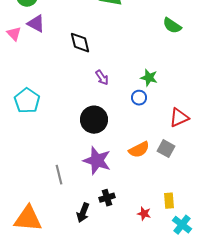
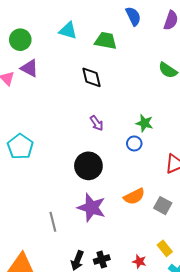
black diamond: (80, 43) -> (92, 77), moved
gray square: (166, 149) -> (163, 206), moved
black cross: (107, 198) -> (102, 259), moved
yellow rectangle: (169, 201) -> (165, 248), turned -35

